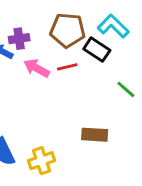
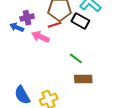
red line: (67, 67) -> (55, 25), moved
green line: (126, 89) -> (76, 58), moved

